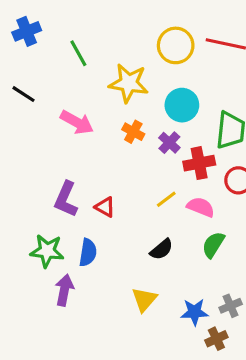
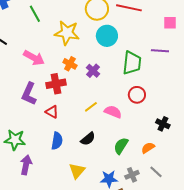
cyan circle: (182, 105) -> (107, 36), moved
red cross: (199, 163) -> (56, 84), moved
purple L-shape: (66, 199) -> (29, 94), moved
green semicircle: (213, 245) -> (121, 146), moved
blue semicircle: (88, 252) -> (57, 141), moved

